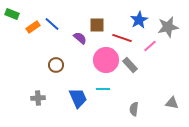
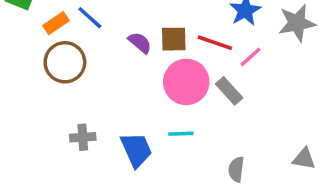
brown square: (97, 25) -> (174, 39), moved
pink line: (150, 46) -> (251, 57), moved
brown circle: (56, 65) -> (65, 62), moved, size x1.5
gray cross: (38, 98) -> (83, 137), moved

